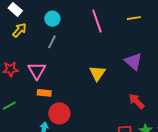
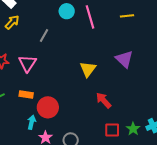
cyan circle: (52, 19) -> (67, 11), moved
orange rectangle: (44, 93) -> (26, 95), moved
red arrow: (137, 101) -> (104, 100), moved

